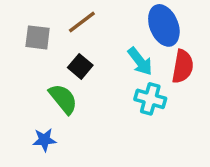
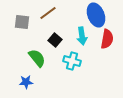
cyan arrow: (140, 61) -> (82, 36), turned 30
black square: (80, 66) -> (55, 40), moved
cyan cross: (150, 99) -> (72, 61), moved

